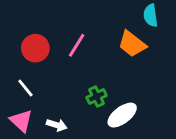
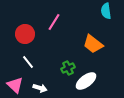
orange trapezoid: (132, 44) -> (93, 44), moved
pink line: (77, 45) -> (54, 22), moved
white line: (25, 88) -> (28, 62), moved

